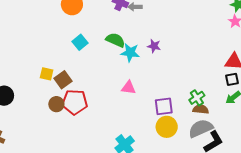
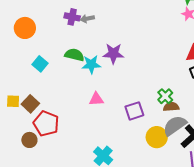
purple star: (154, 46) -> (113, 54), size x1.5
red pentagon: (75, 102) -> (46, 124), turned 30
brown circle: (56, 104) -> (29, 140), moved
yellow circle: (167, 127) -> (157, 137), moved

